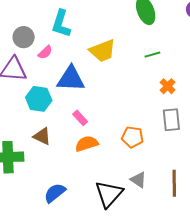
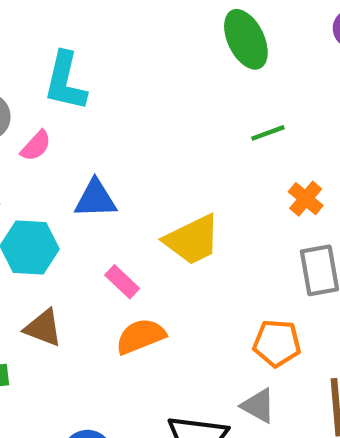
yellow trapezoid: (103, 51) -> (192, 240), moved
blue triangle: (71, 79) -> (96, 199), size x0.7
orange pentagon: (132, 137) -> (277, 343), moved

